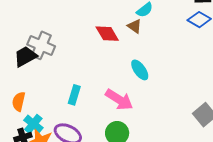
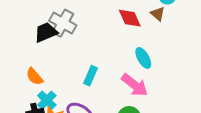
cyan ellipse: (140, 70) -> (143, 58), moved
orange semicircle: (19, 102) -> (34, 76), turned -60

